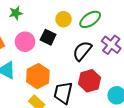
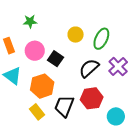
green ellipse: (90, 19) -> (101, 39), turned -40
black square: (48, 37) -> (55, 59), moved

